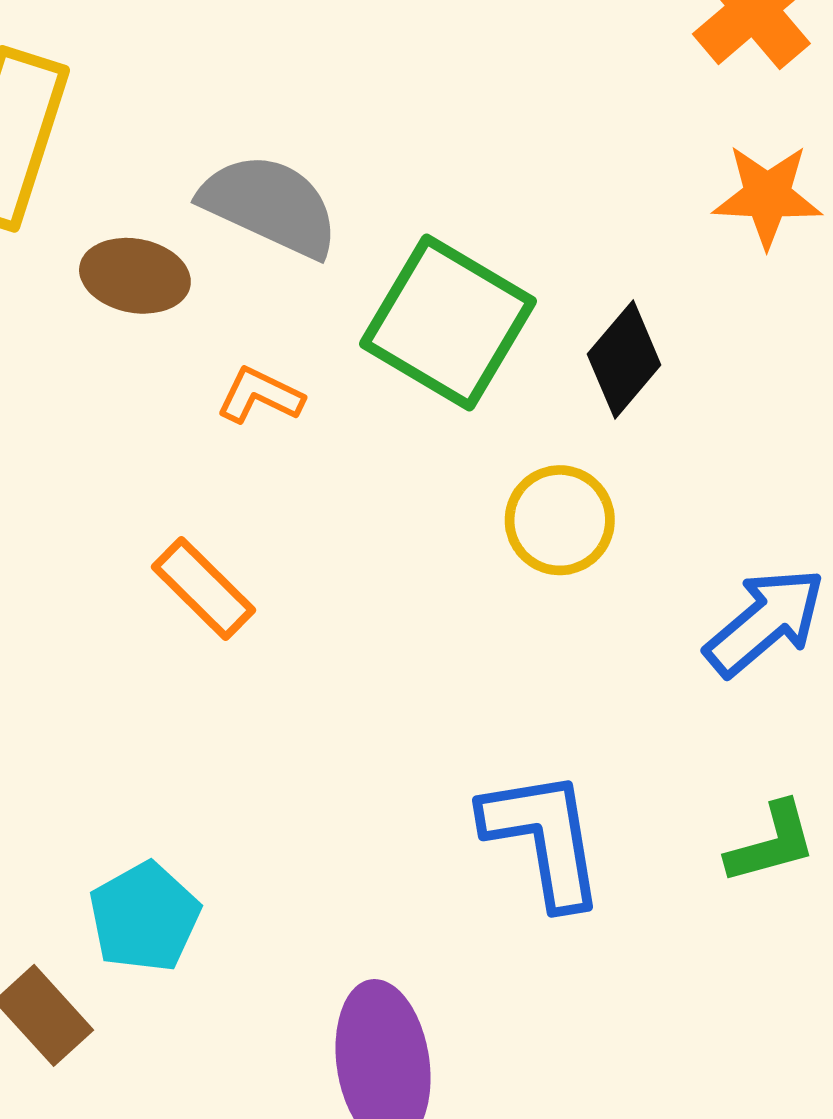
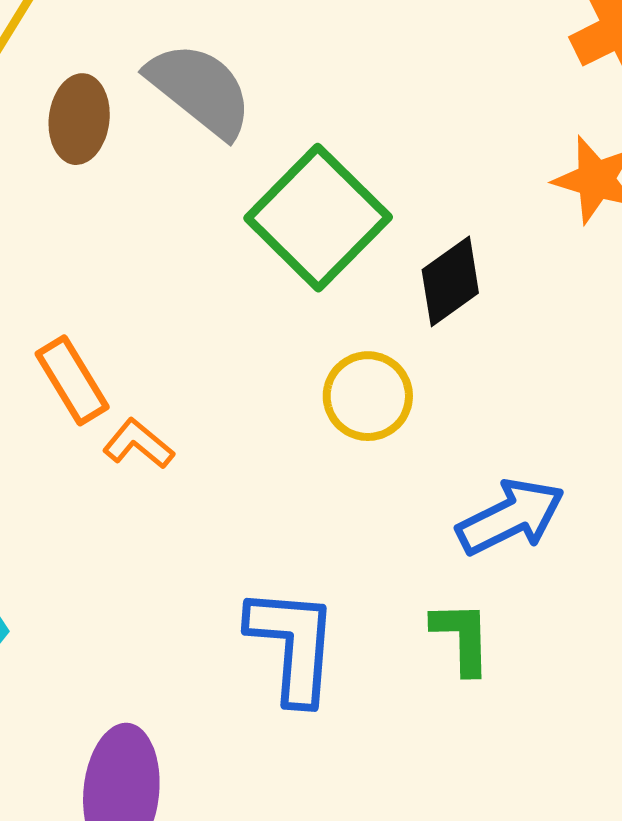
brown ellipse: (135, 276) -> (79, 119), turned 72
orange L-shape: (260, 396) -> (138, 444), moved
green L-shape: (771, 843) -> (462, 637), moved, turned -90

